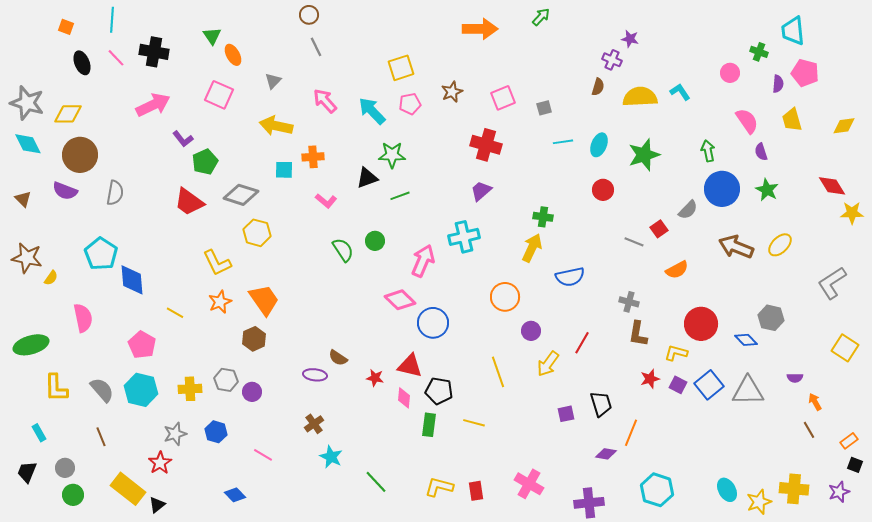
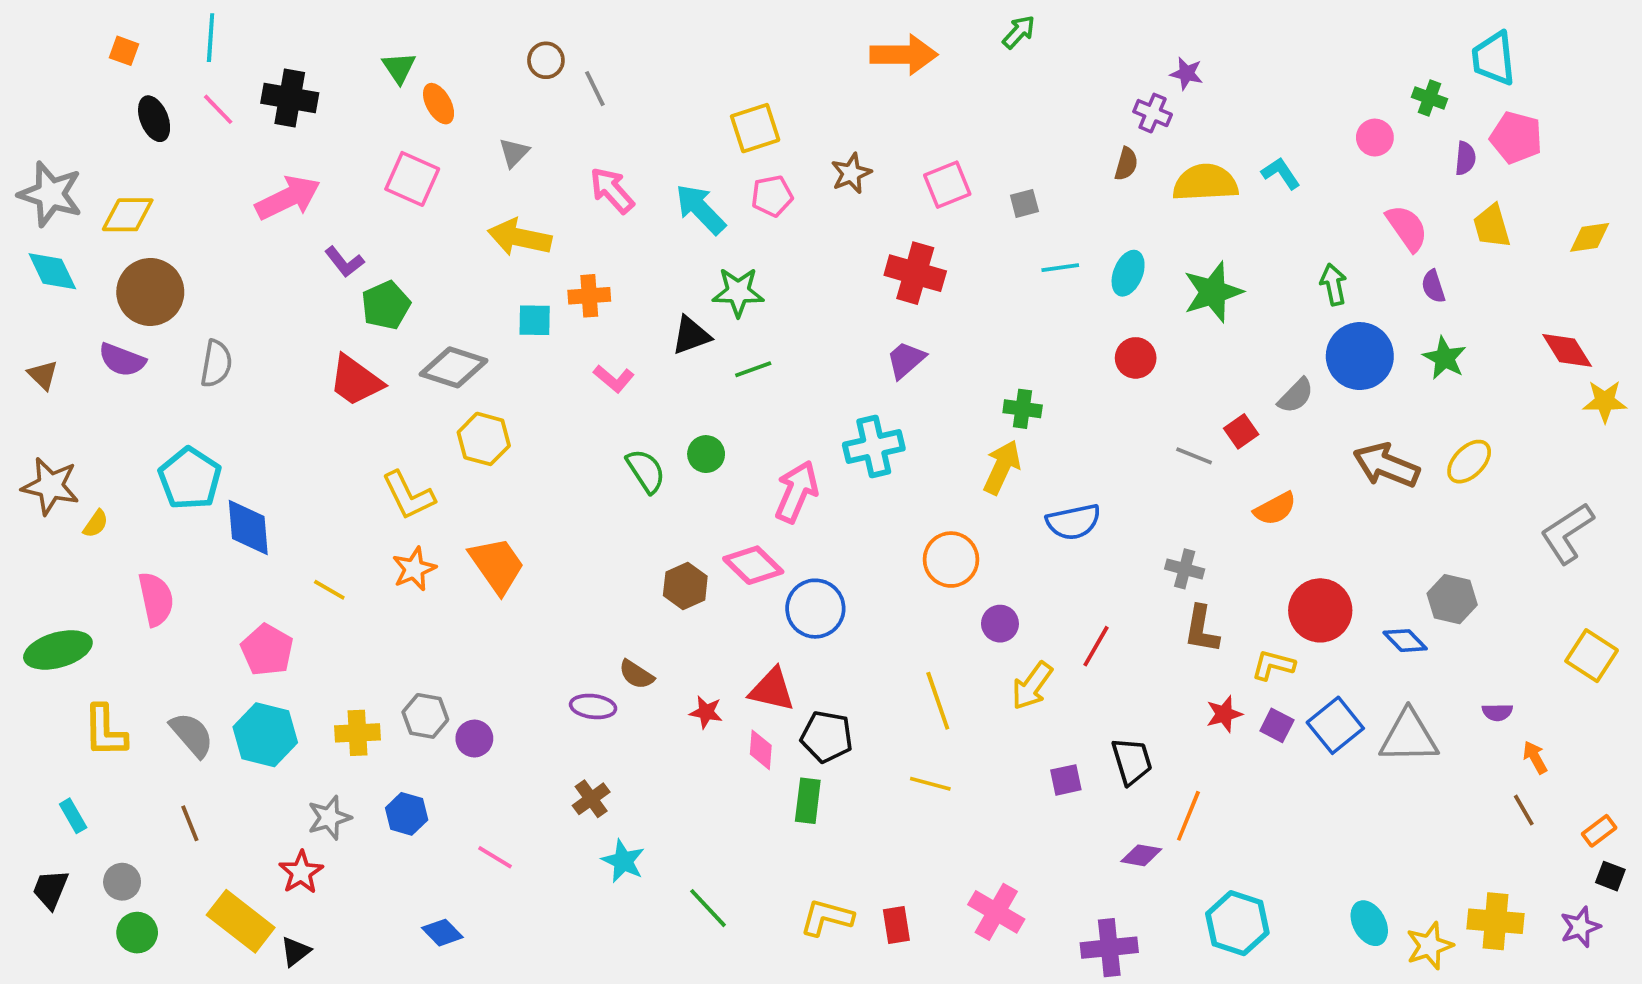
brown circle: (309, 15) -> (546, 60), moved
brown hexagon: (254, 339) -> (685, 586), moved
yellow line: (474, 423) -> (930, 784), moved

